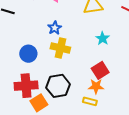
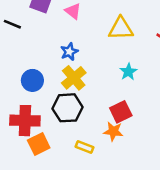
yellow cross: (60, 48) -> (74, 78), turned 30
black hexagon: (58, 86) -> (67, 108), moved
yellow rectangle: (90, 101) -> (84, 147), moved

